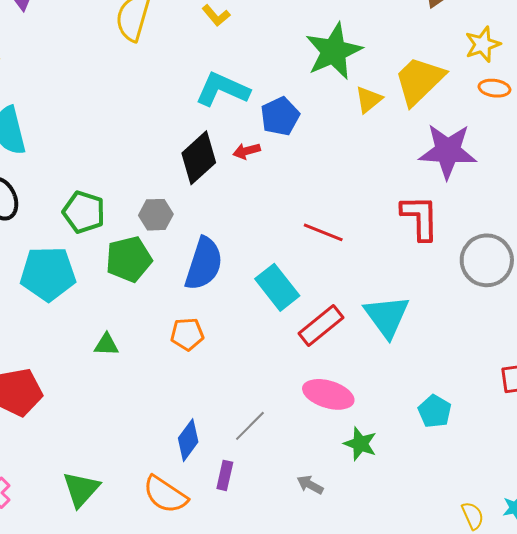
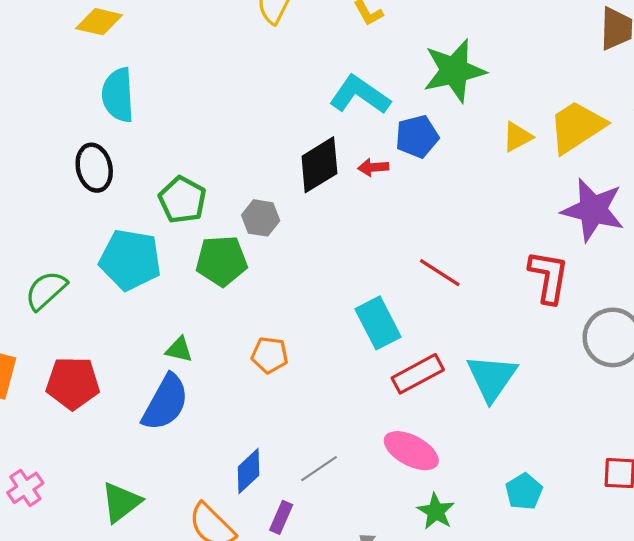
green star: (334, 51) -> (454, 71), moved
blue semicircle: (204, 264) -> (165, 403), moved

